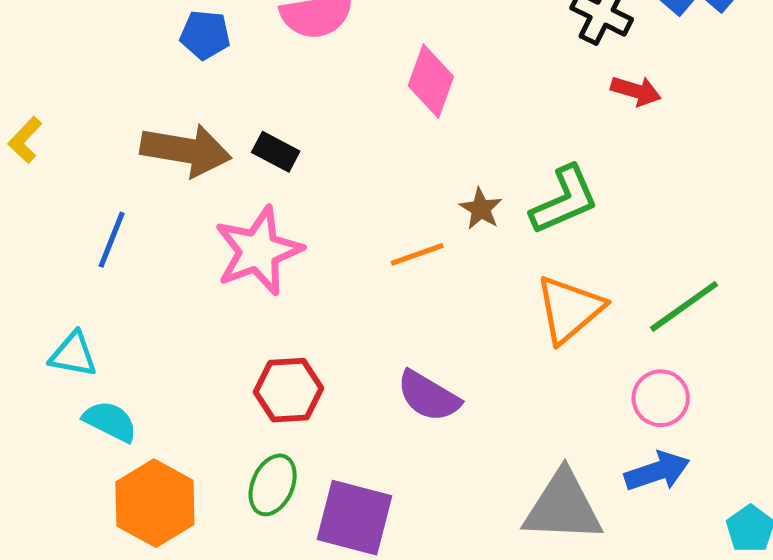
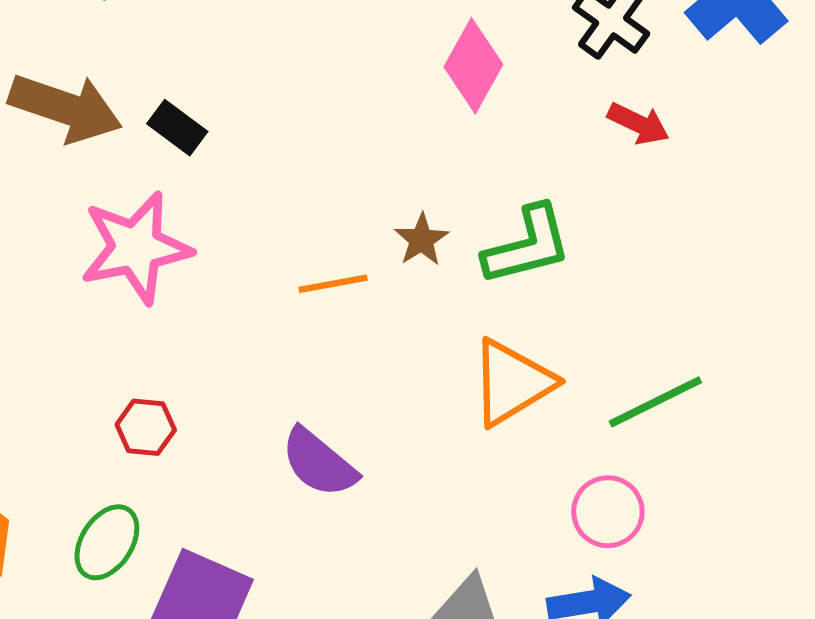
pink diamond: (431, 81) -> (473, 66), moved
red hexagon: (289, 390) -> (146, 427), size x0.7

